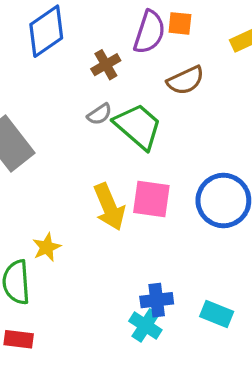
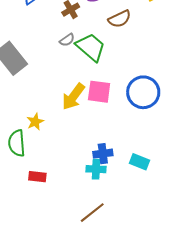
yellow arrow: (109, 207) -> (73, 97), turned 60
cyan cross: (145, 325) -> (96, 169), turned -30
red rectangle: (19, 339) -> (37, 177), moved

